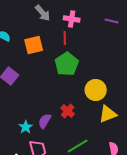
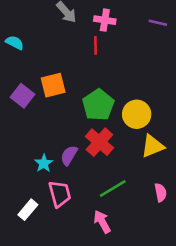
orange square: (34, 45) -> (53, 85), moved
green pentagon: (67, 64) -> (98, 105), moved
red cross: (68, 111) -> (99, 142), size x1.5

